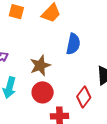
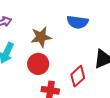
blue semicircle: (73, 44) -> (77, 22), turned 75

